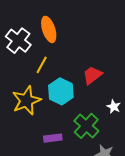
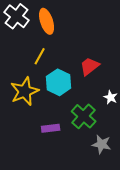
white cross: (18, 41) -> (17, 16), moved

